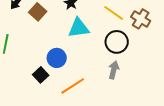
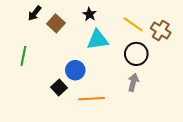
orange line: (73, 86) -> (92, 99), turned 30

